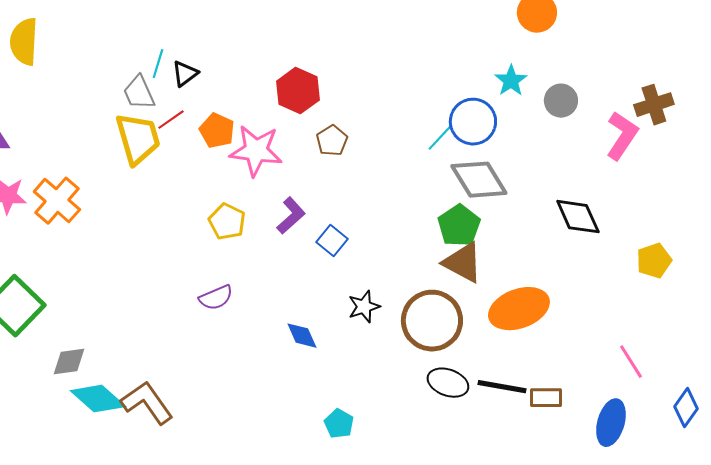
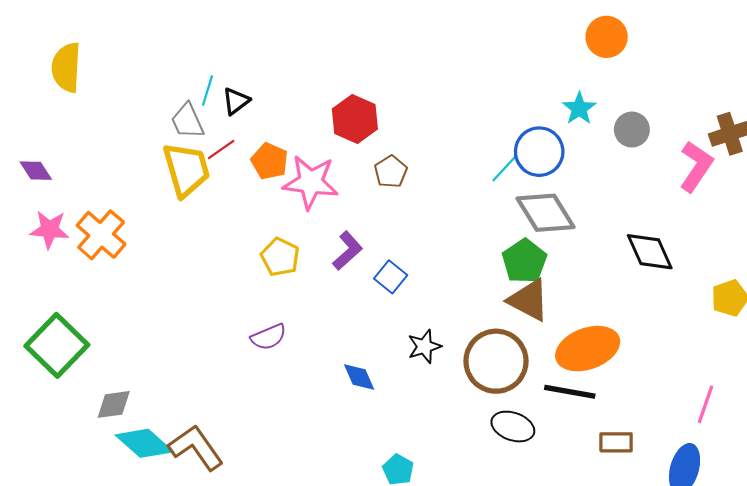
pink line: (631, 362) -> (706, 404), turned 51
black line: (502, 387) -> (570, 392), moved

